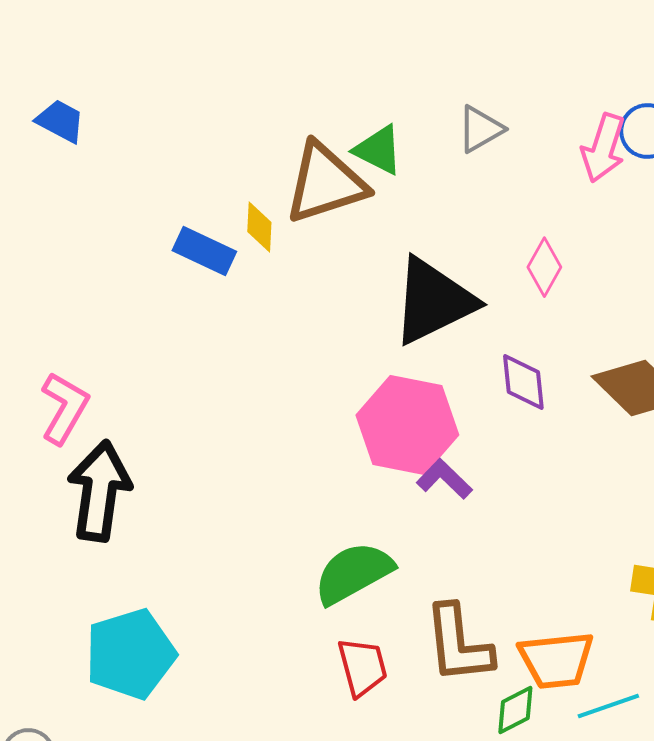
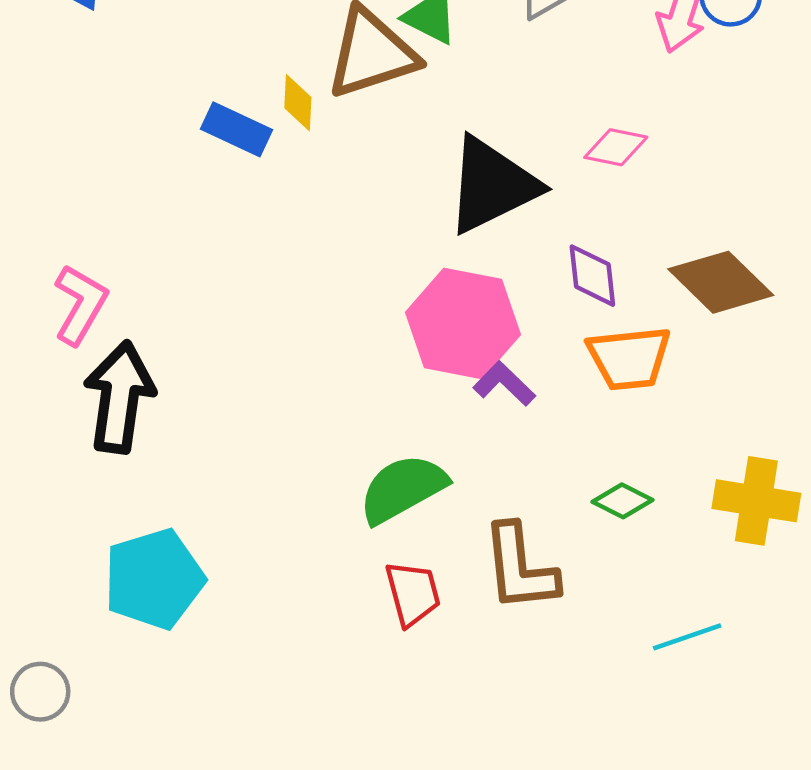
pink diamond: (544, 267) -> (616, 147), turned 72
orange trapezoid: (556, 660) -> (629, 358), moved
green diamond: (515, 710) -> (623, 501), moved, turned 54

